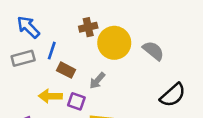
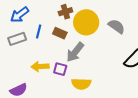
blue arrow: (28, 27) -> (20, 15), turned -78
brown rectangle: (66, 70) -> (60, 33), moved
gray arrow: (97, 81) -> (75, 52), size x1.5

